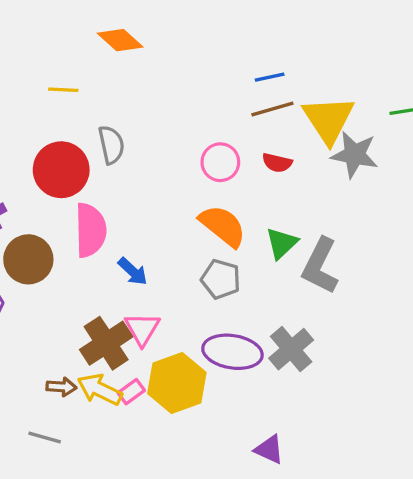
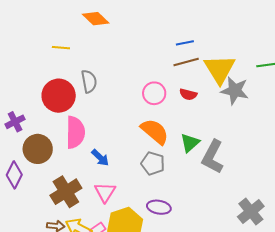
brown cross: (106, 343) -> (66, 192), moved
gray cross: (291, 349) -> (251, 212), moved
purple ellipse: (232, 352) -> (159, 207), size x0.7

